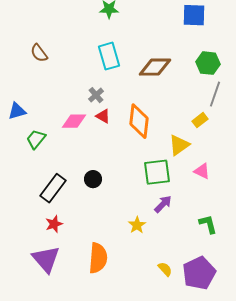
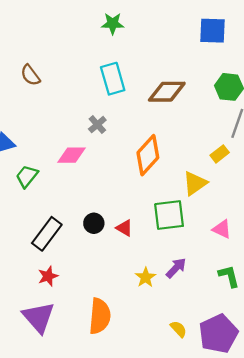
red triangle: (103, 116) -> (124, 228), moved
orange diamond: (139, 121) -> (148, 155), turned 36
pink triangle: (202, 171) -> (222, 229), moved
purple arrow: (163, 204) -> (176, 268), moved

